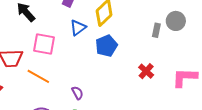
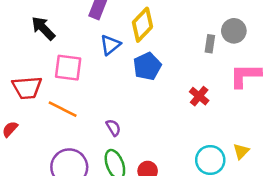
pink L-shape: (185, 77) -> (245, 76), moved

